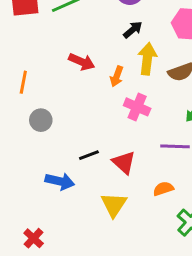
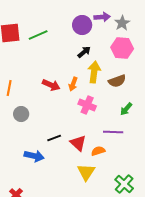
red arrow: (82, 62) -> (51, 85), moved
orange semicircle: (163, 189) -> (98, 151), moved
yellow triangle: (114, 205) -> (86, 172), moved

